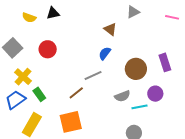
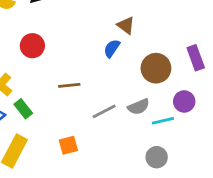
brown triangle: (110, 29) -> (126, 25), moved
gray line: (93, 76) -> (104, 111), moved
brown line: (76, 93) -> (69, 85), moved, turned 35
orange square: (71, 122) -> (68, 145), size x0.6

